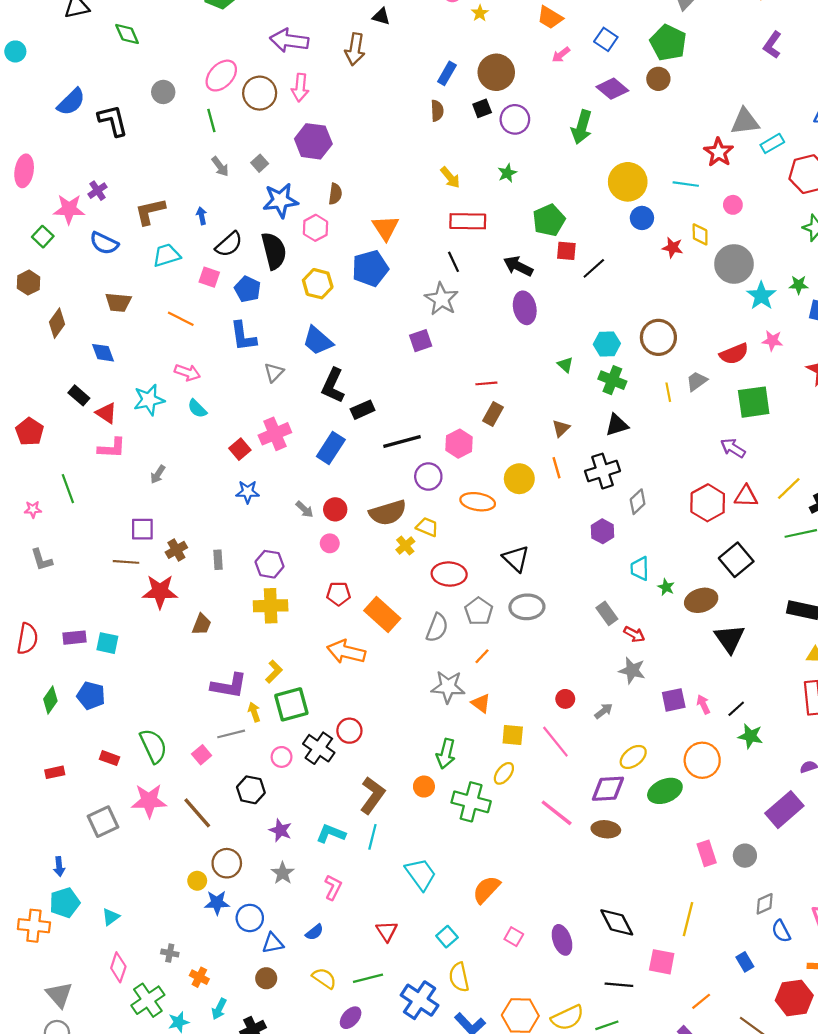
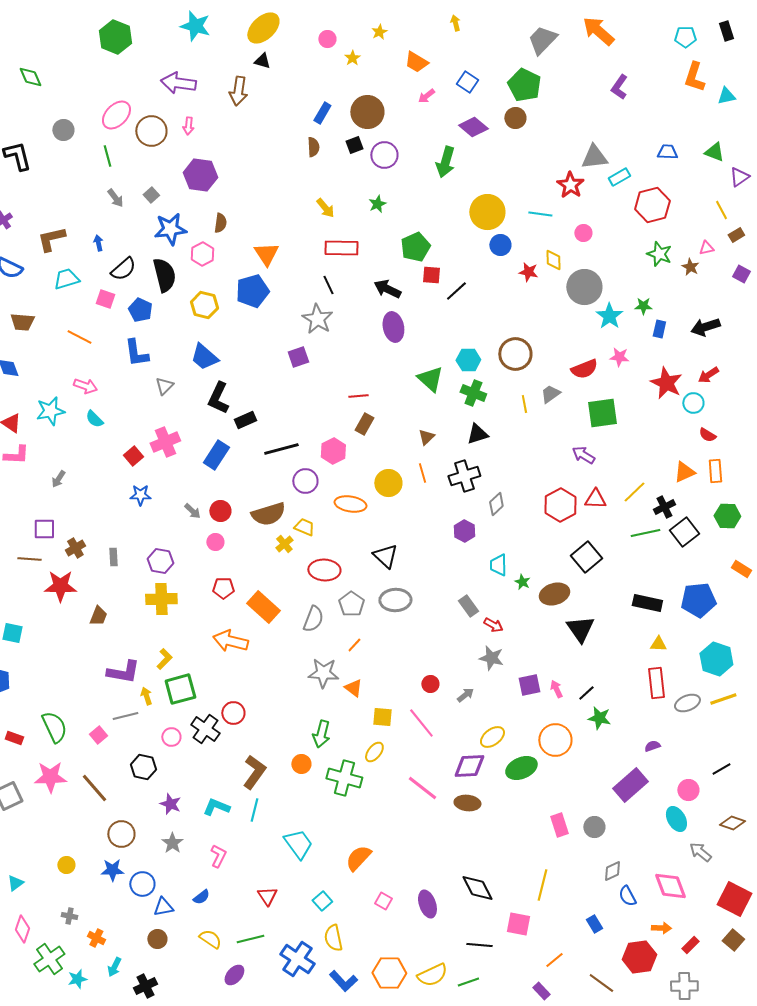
pink arrow: (300, 88) -> (188, 126), size x0.7
green triangle: (565, 365) -> (430, 379), size x1.8
yellow circle: (197, 881) -> (66, 865), moved

